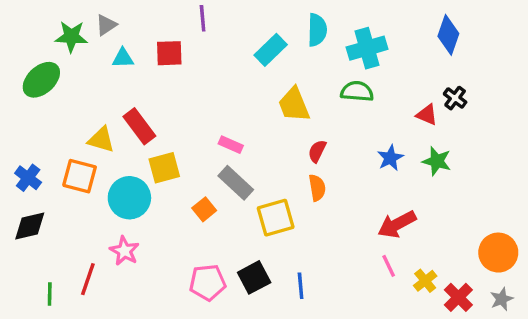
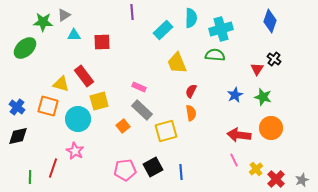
purple line: (203, 18) -> (132, 12), moved
red square: (169, 53) -> (102, 42), moved
red triangle: (427, 115) -> (257, 69), turned 40
red arrow: (397, 224) -> (239, 135), turned 35
orange circle: (498, 253) -> (271, 128), moved

